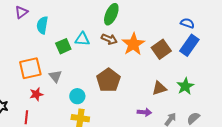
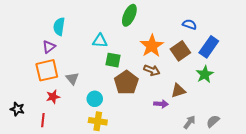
purple triangle: (21, 12) -> (49, 47), moved
blue semicircle: (187, 23) -> (189, 24), moved
brown arrow: (109, 39) -> (152, 70), moved
green square: (63, 46) -> (113, 60), moved, turned 35
green star: (185, 86) -> (205, 74), moved
purple arrow: (144, 112) -> (161, 104), moved

